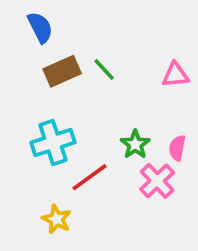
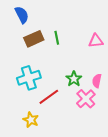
green line: (104, 69) -> (57, 38), turned 32

